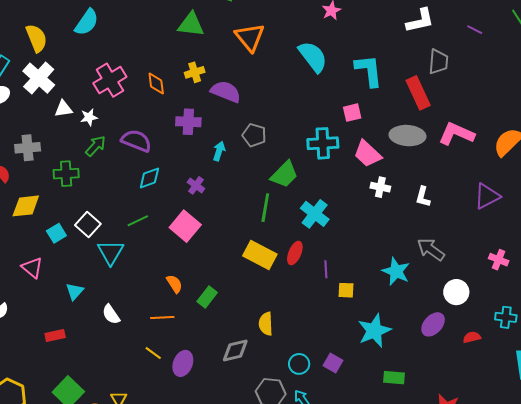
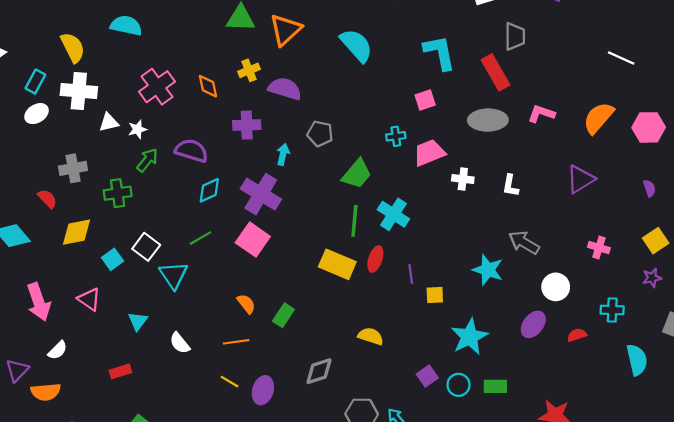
cyan semicircle: (87, 22) -> (126, 26), turned -108
orange triangle: (250, 37) -> (285, 30), moved, turned 32
cyan semicircle: (313, 57) -> (356, 45), moved
white cross: (39, 78) -> (79, 91), turned -32
pink L-shape: (456, 134) -> (541, 114), size x0.7
cyan cross: (323, 143) -> (396, 136), size x0.6
pink trapezoid: (367, 154) -> (429, 153), moved, turned 120
purple cross: (196, 185) -> (261, 194), size x2.0
green line: (265, 208) -> (354, 221), moved
yellow semicircle: (266, 324) -> (371, 336), moved, turned 115
purple square: (333, 363) -> (427, 376), turned 30
cyan circle: (299, 364) -> (459, 385), moved

